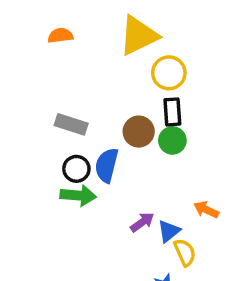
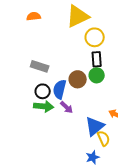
brown circle: (139, 132) -> (78, 79), moved
purple arrow: (142, 222) -> (67, 107), moved, turned 80
blue triangle: (169, 231) -> (95, 126), size x1.5

